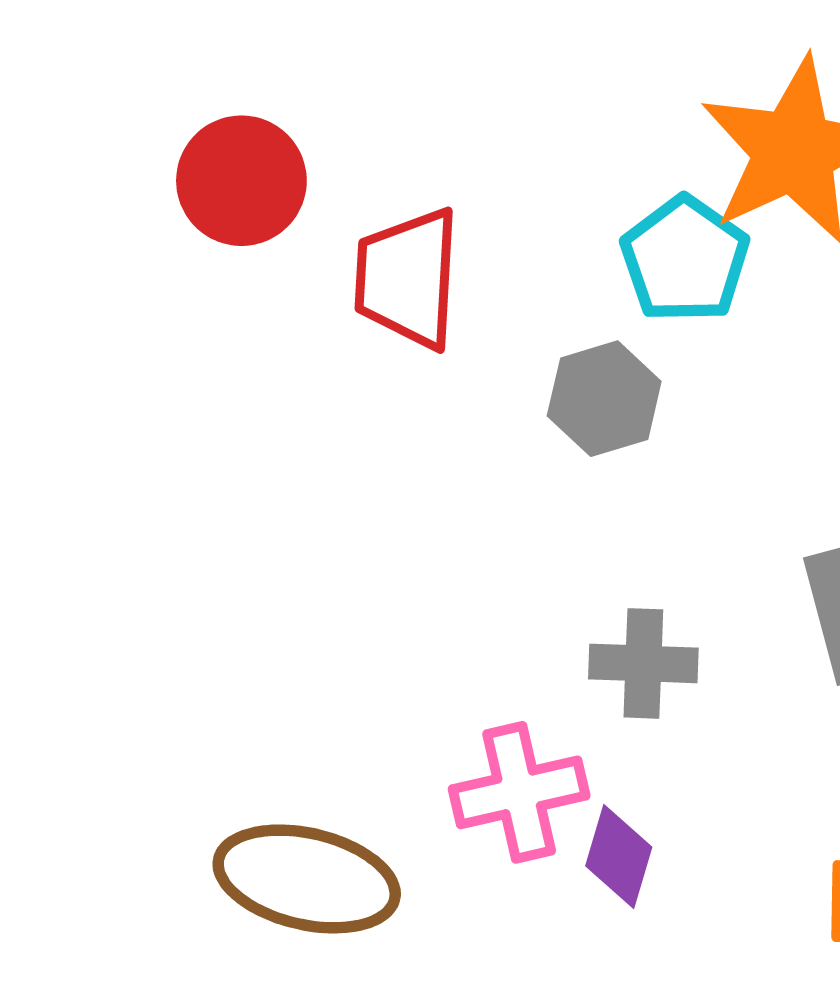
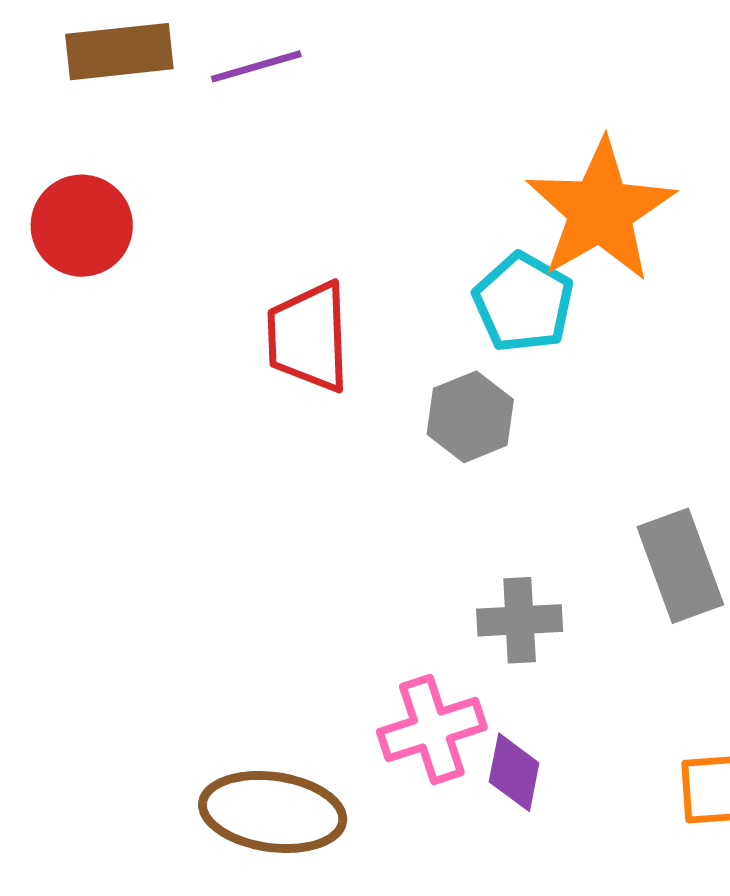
red circle: (241, 181) -> (82, 226), moved

